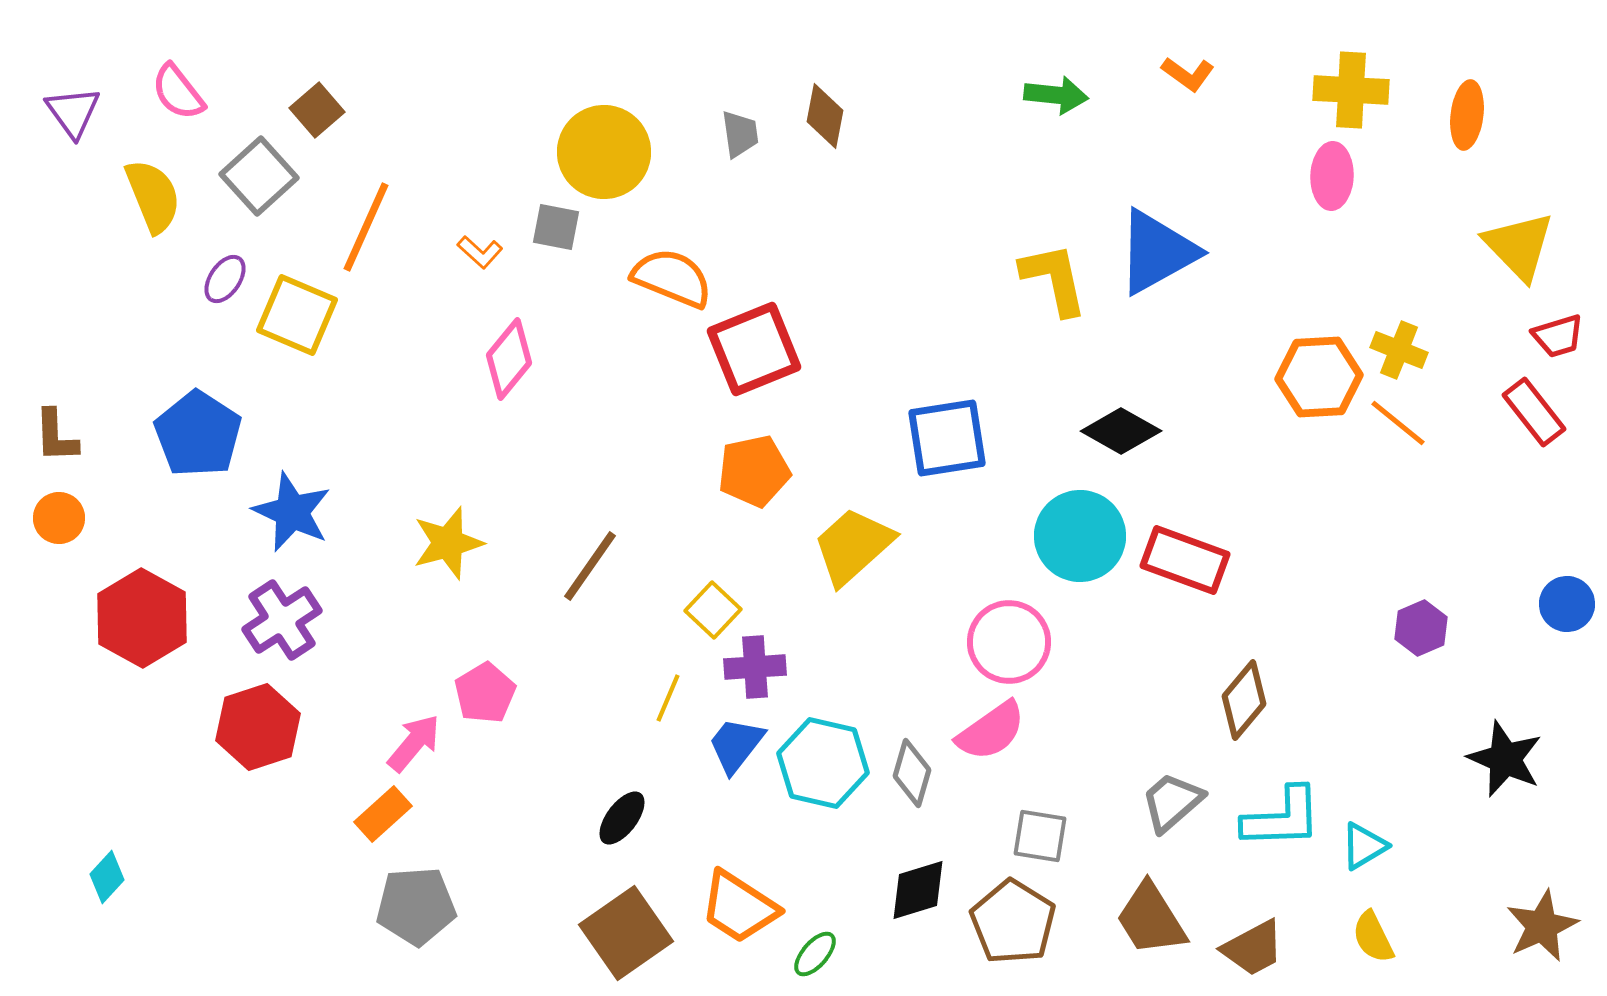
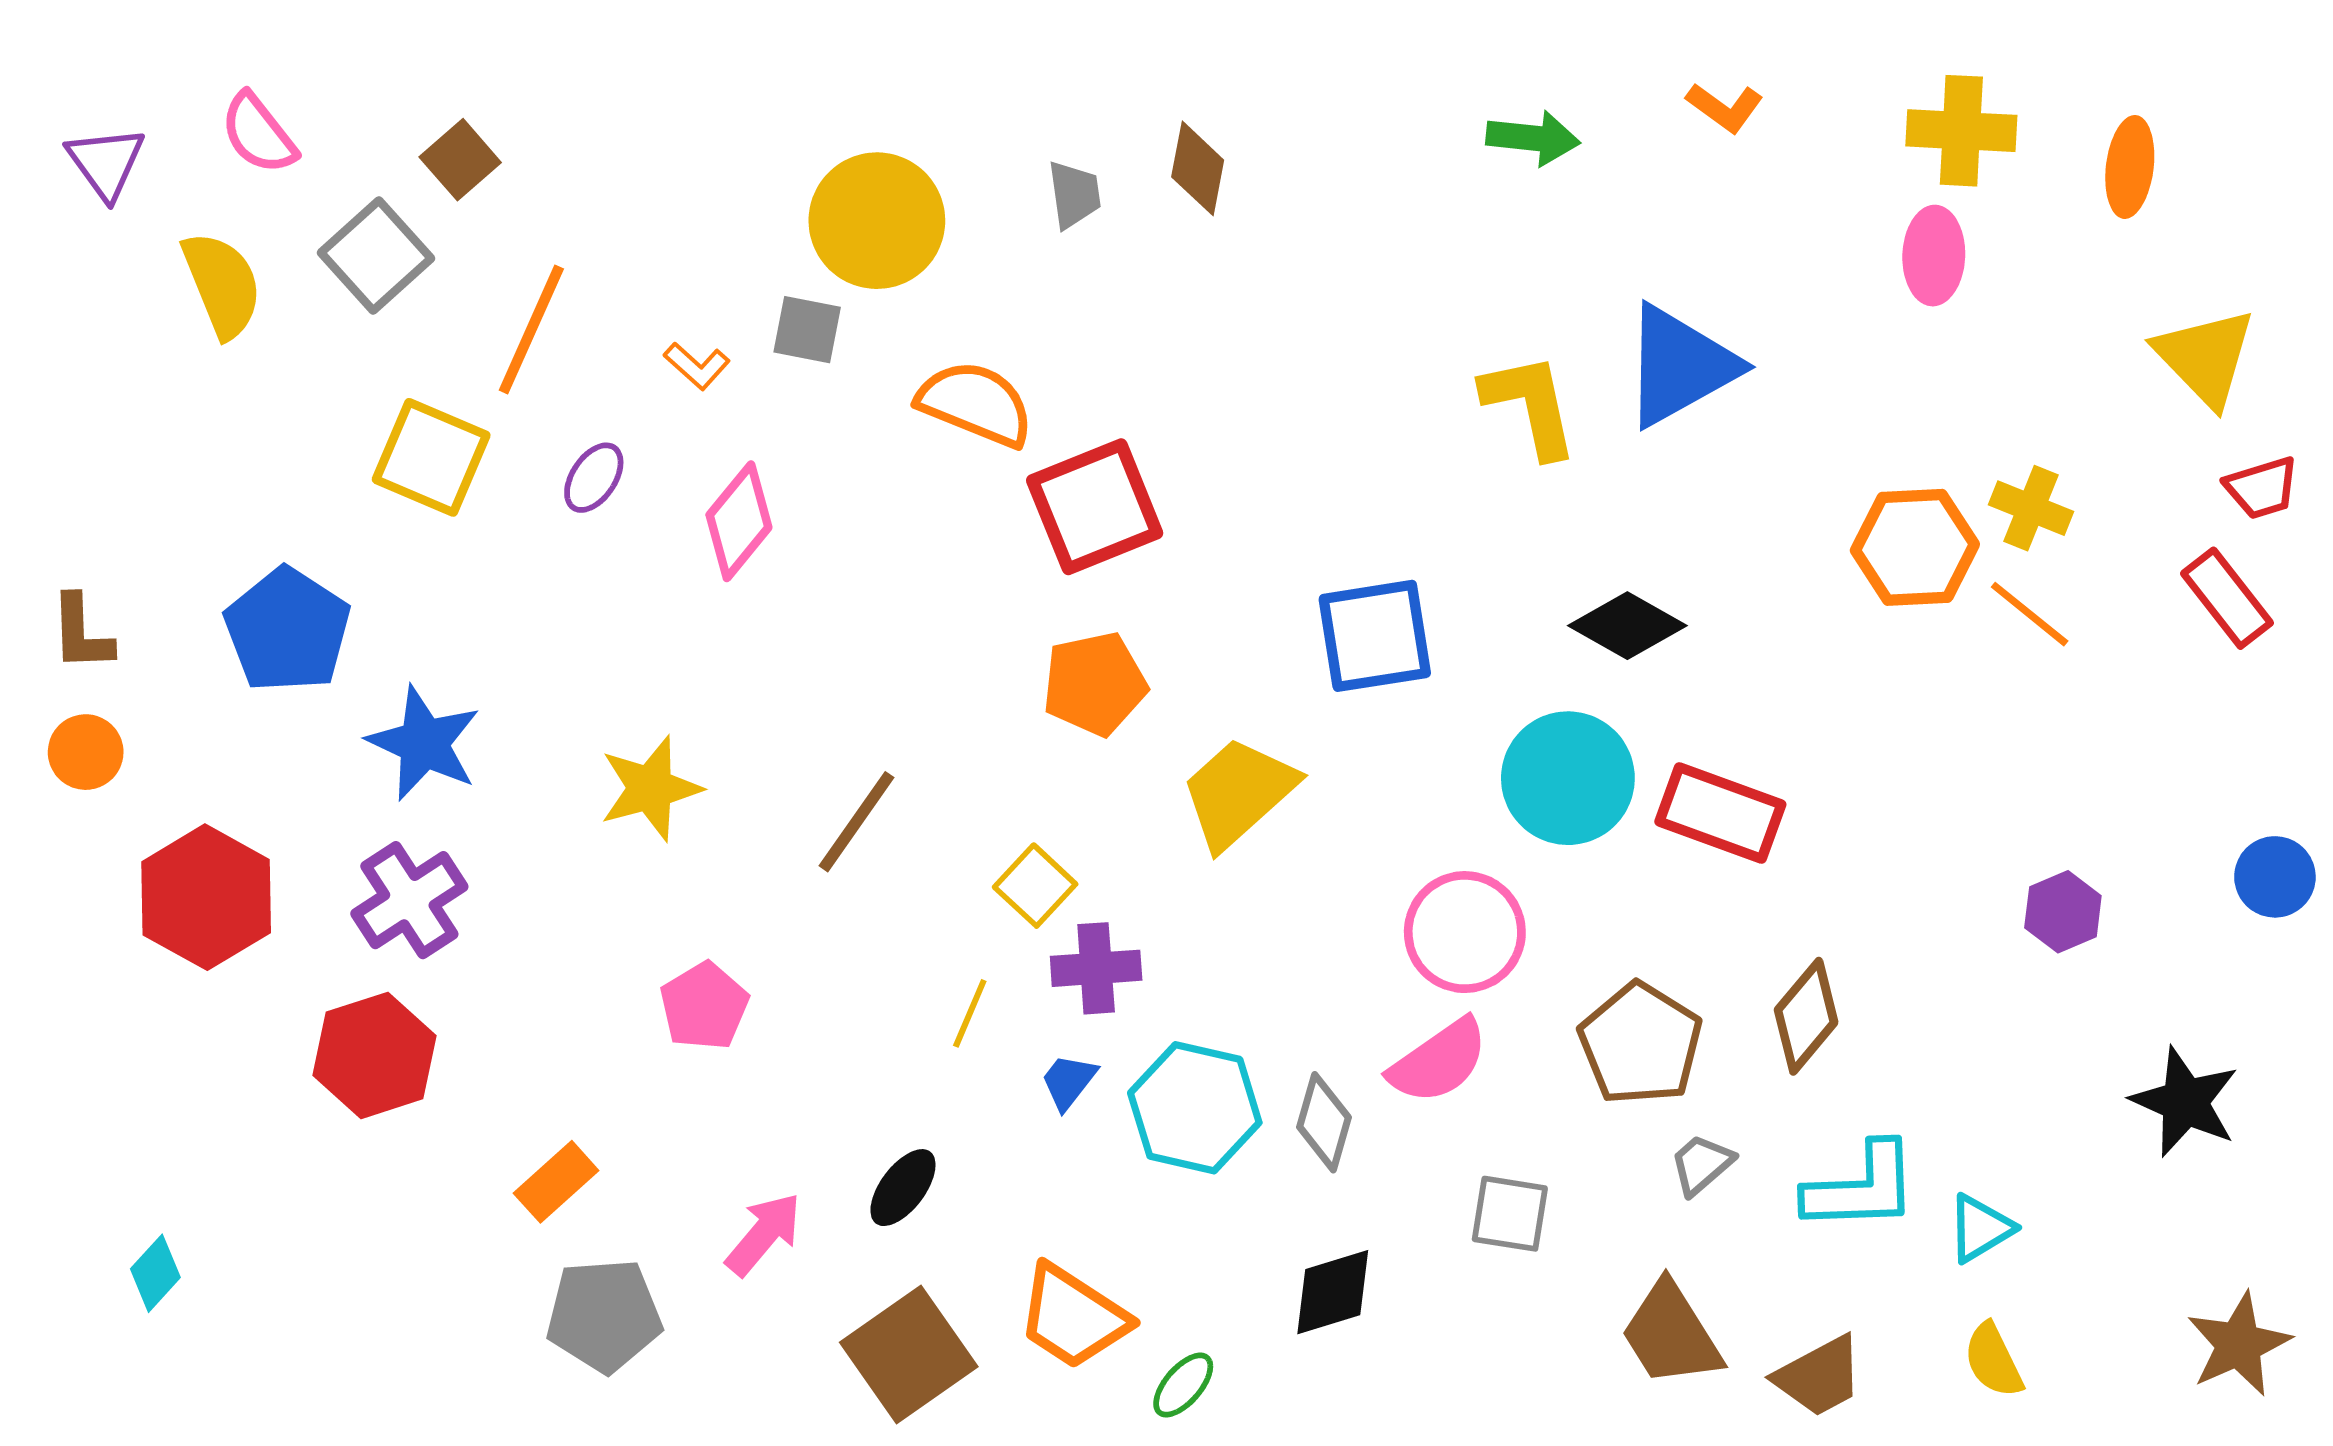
purple ellipse: (225, 279) -> (594, 478), moved
pink arrow: (414, 743) -> (764, 1234), moved
blue trapezoid: (736, 745) -> (1069, 1082), size x0.7
gray trapezoid: (1172, 802) -> (1701, 1164), size x0.7
brown pentagon: (1013, 922) -> (1641, 1044), moved

